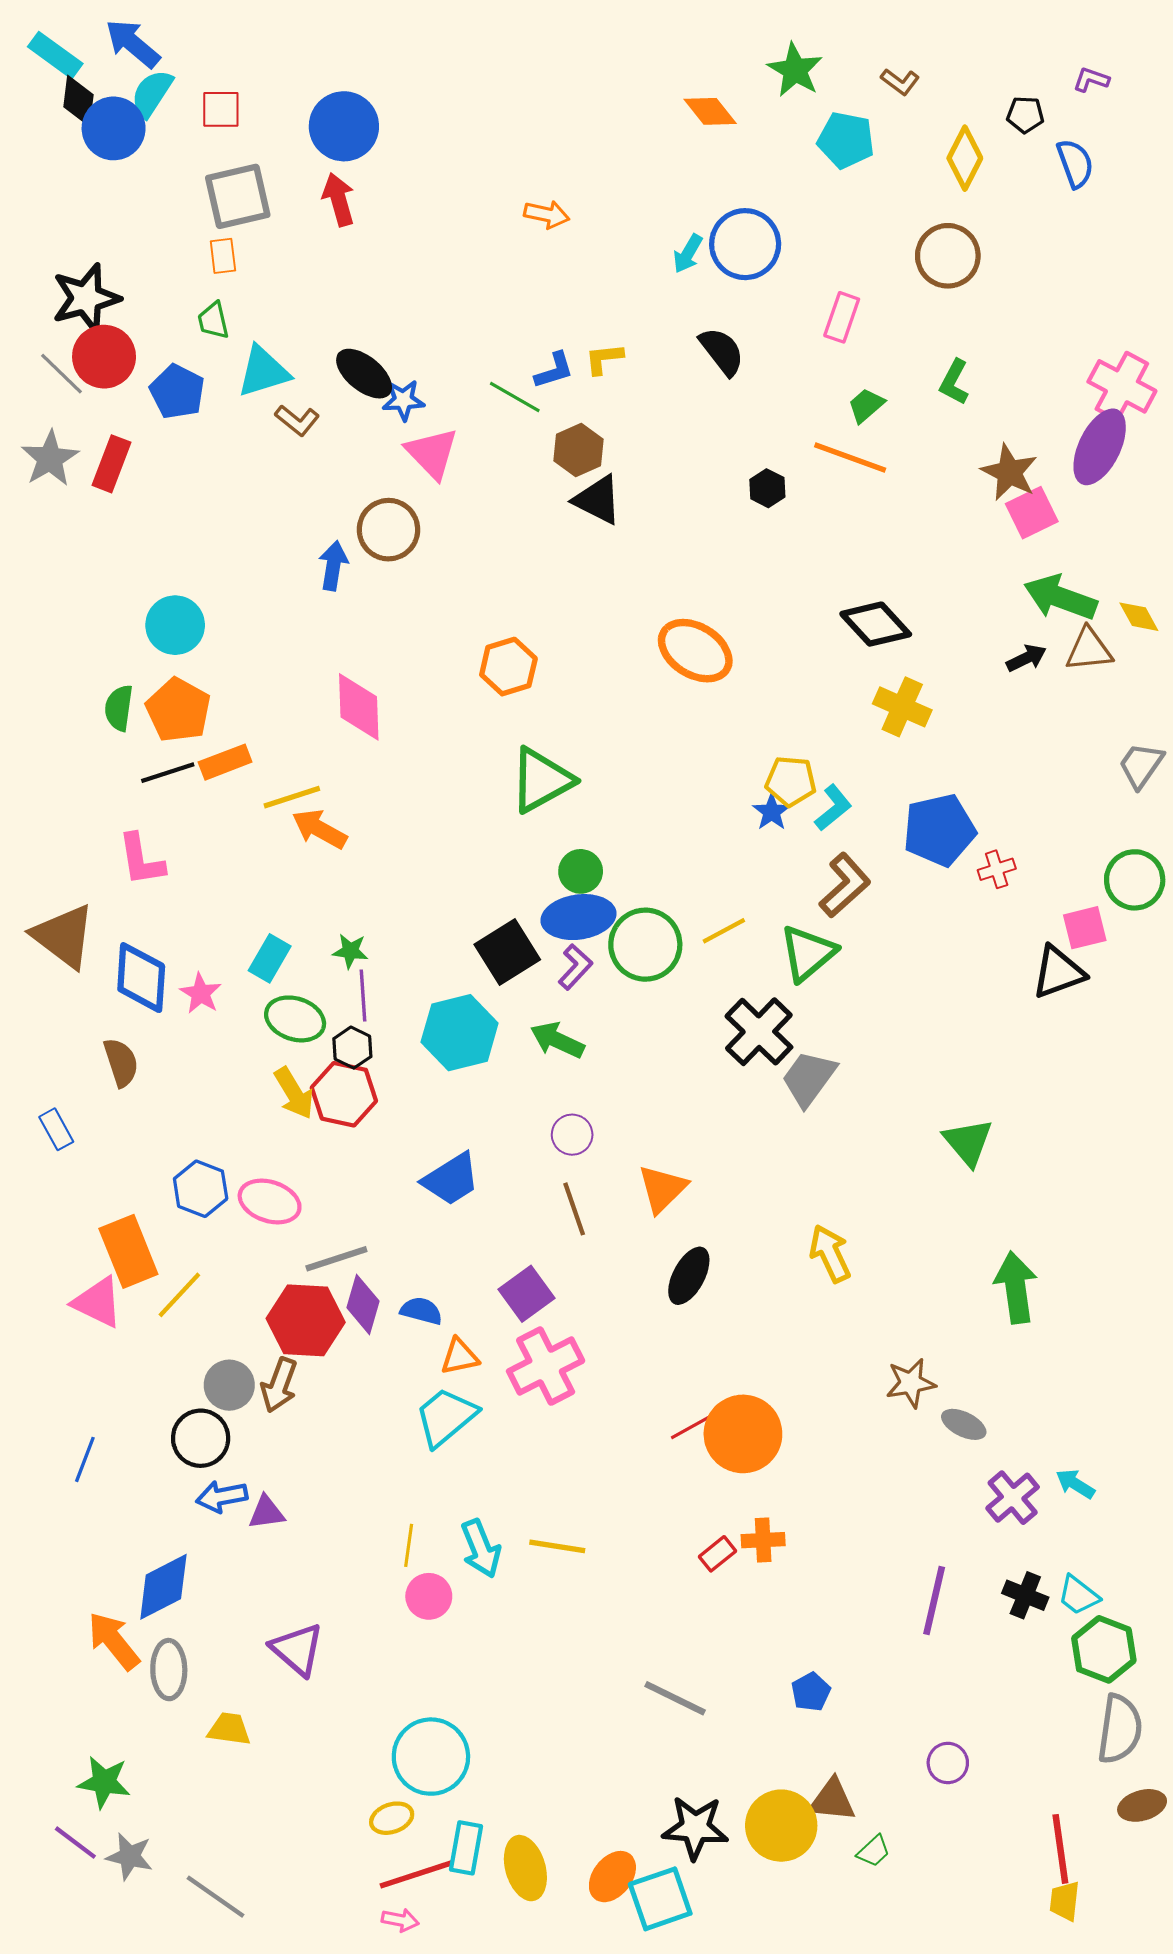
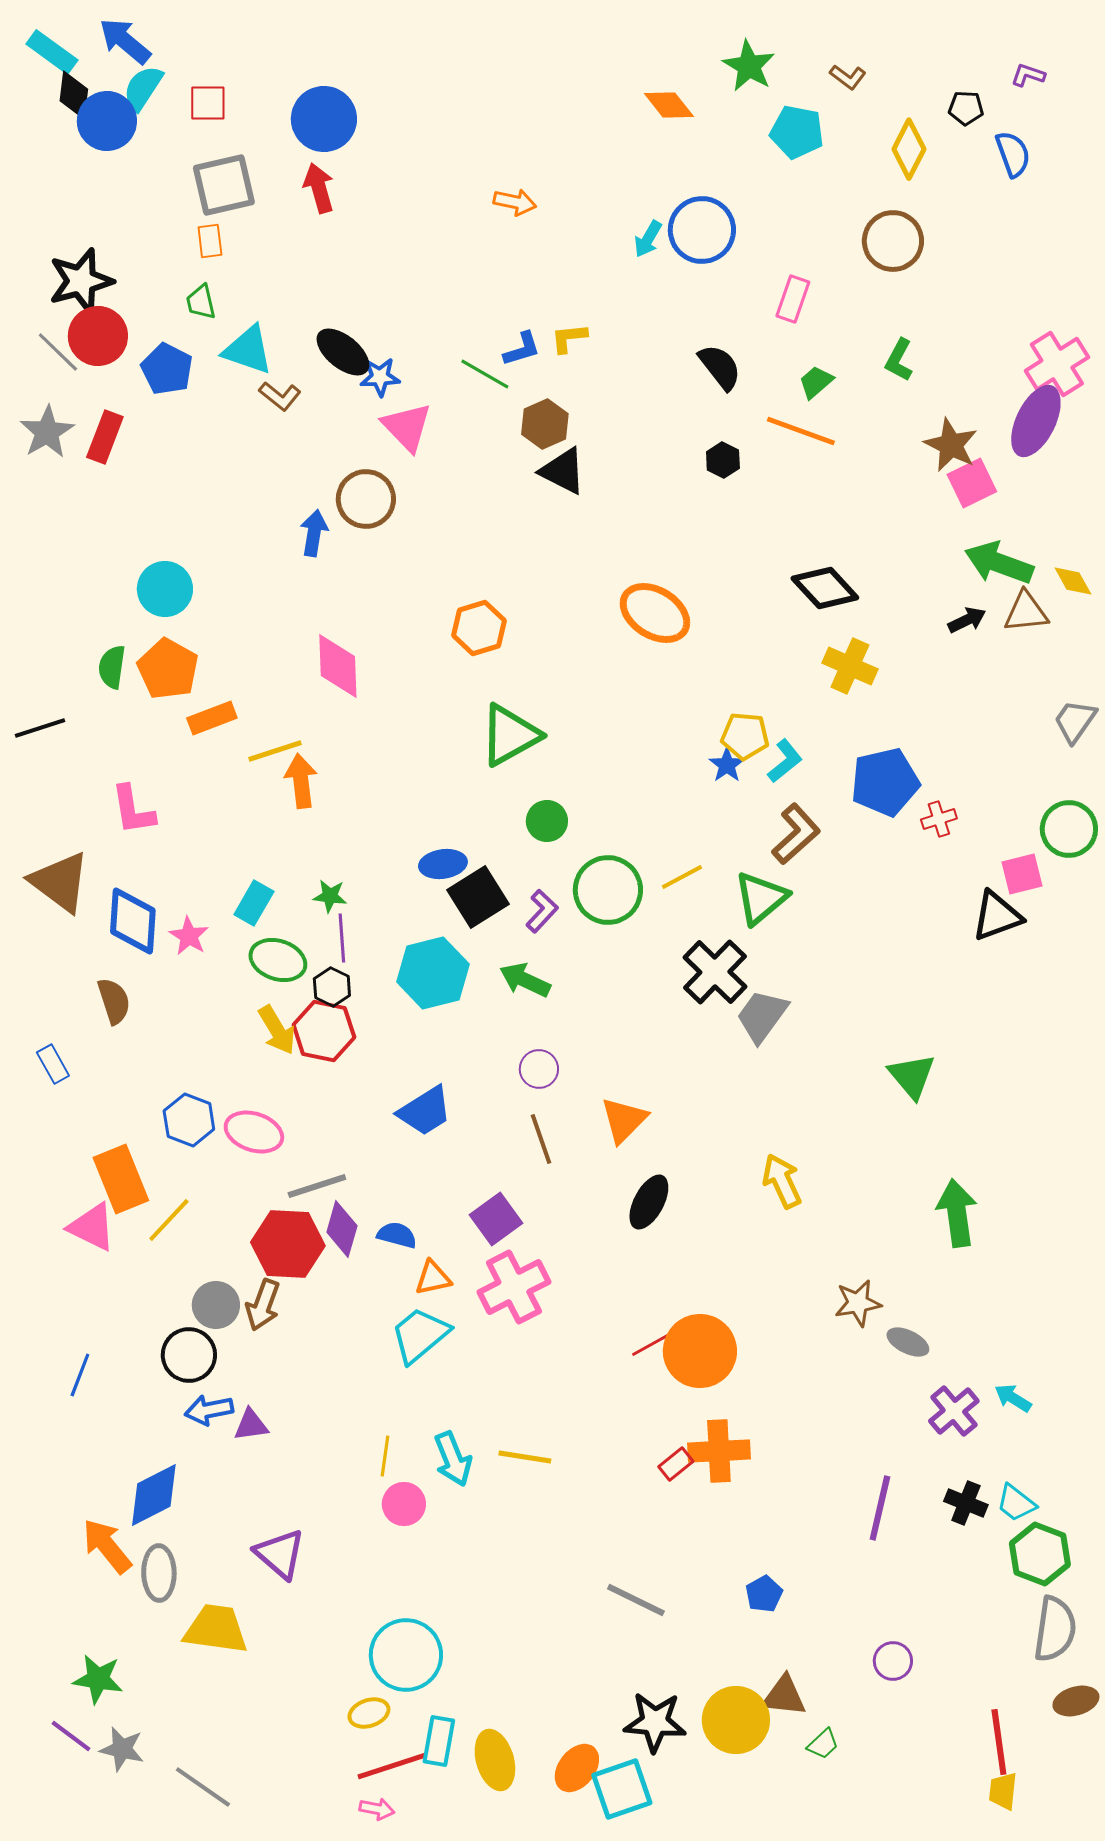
black semicircle: (722, 351) -> (720, 367), moved
cyan triangle: (263, 371) -> (248, 350), turned 36
pink cross: (1122, 386) -> (1057, 364), turned 30
black line: (168, 773) -> (40, 728), moved
orange arrow: (319, 829) -> (301, 781), turned 54
blue ellipse: (578, 917) -> (443, 864), moved, size x0.7
orange cross: (763, 1540) -> (719, 1451), size x1.5
yellow trapezoid: (229, 1729) -> (216, 1629), size x1.6

